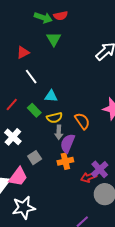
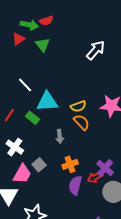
red triangle: (23, 52) -> (18, 39), moved
cyan triangle: (51, 96) -> (47, 102), size x1.6
yellow semicircle: (54, 118) -> (78, 106), moved
purple semicircle: (68, 143) -> (75, 185), moved
pink trapezoid: (18, 177) -> (22, 174), moved

